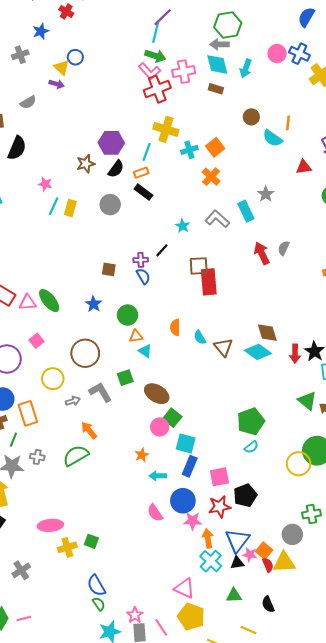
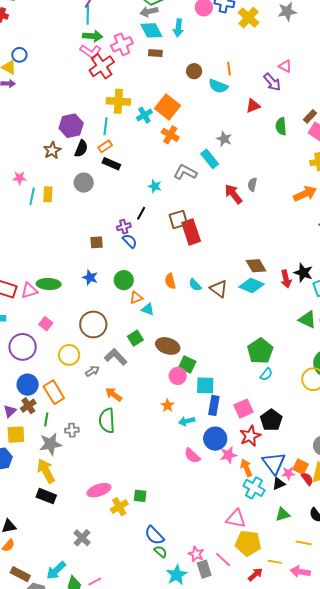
orange square: (215, 147) -> (168, 107), size x1.4
green ellipse: (49, 301) -> (49, 284), turned -35
green semicircle: (76, 456) -> (107, 421), turned -50

